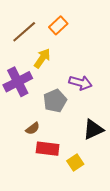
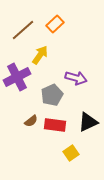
red rectangle: (48, 149) -> (55, 125), moved

